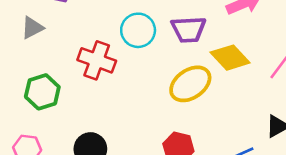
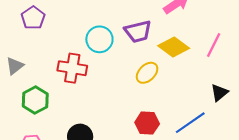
gray triangle: (32, 28) -> (15, 66), moved
yellow ellipse: (190, 84) -> (147, 73), size x0.7

